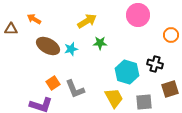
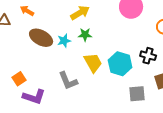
green star: (100, 43) -> (85, 35), moved
orange square: (53, 83) -> (19, 79), moved
yellow trapezoid: (114, 98) -> (93, 63), moved

